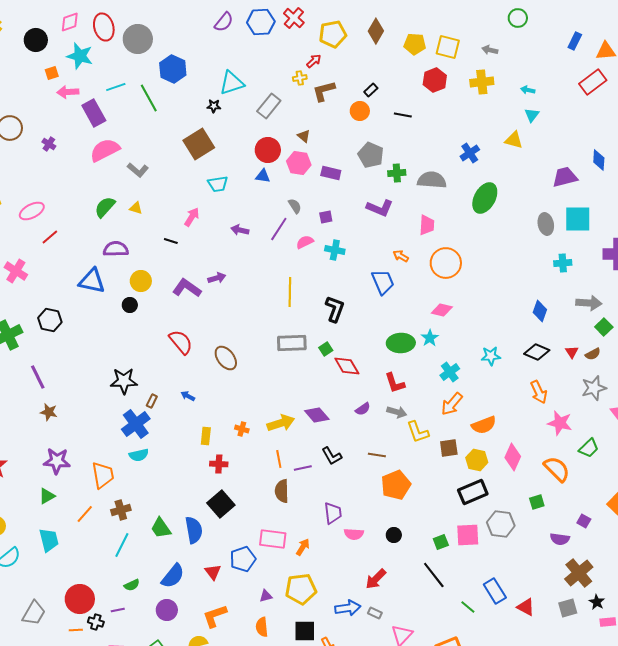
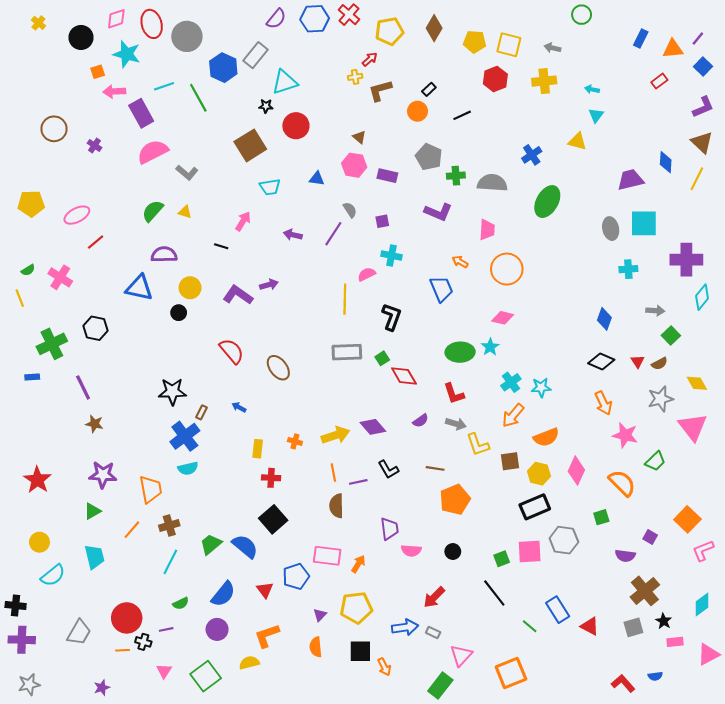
red rectangle: (593, 82) -> (659, 81), size x0.6
gray rectangle: (269, 106) -> (255, 55), moved
black line: (403, 115) -> (462, 115), turned -36
red circle: (268, 150) -> (296, 126), moved
pink semicircle: (305, 242) -> (367, 274), moved
gray arrow: (589, 303) -> (655, 311), size x0.7
cyan star: (491, 356) -> (541, 387), moved
green trapezoid: (161, 528) -> (211, 544), turned 85
blue semicircle: (194, 530) -> (245, 546), turned -40
purple triangle: (266, 596) -> (320, 615), turned -32

